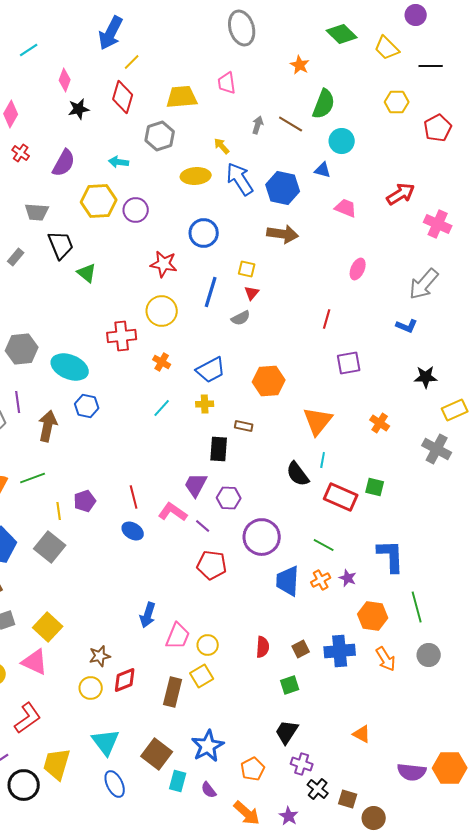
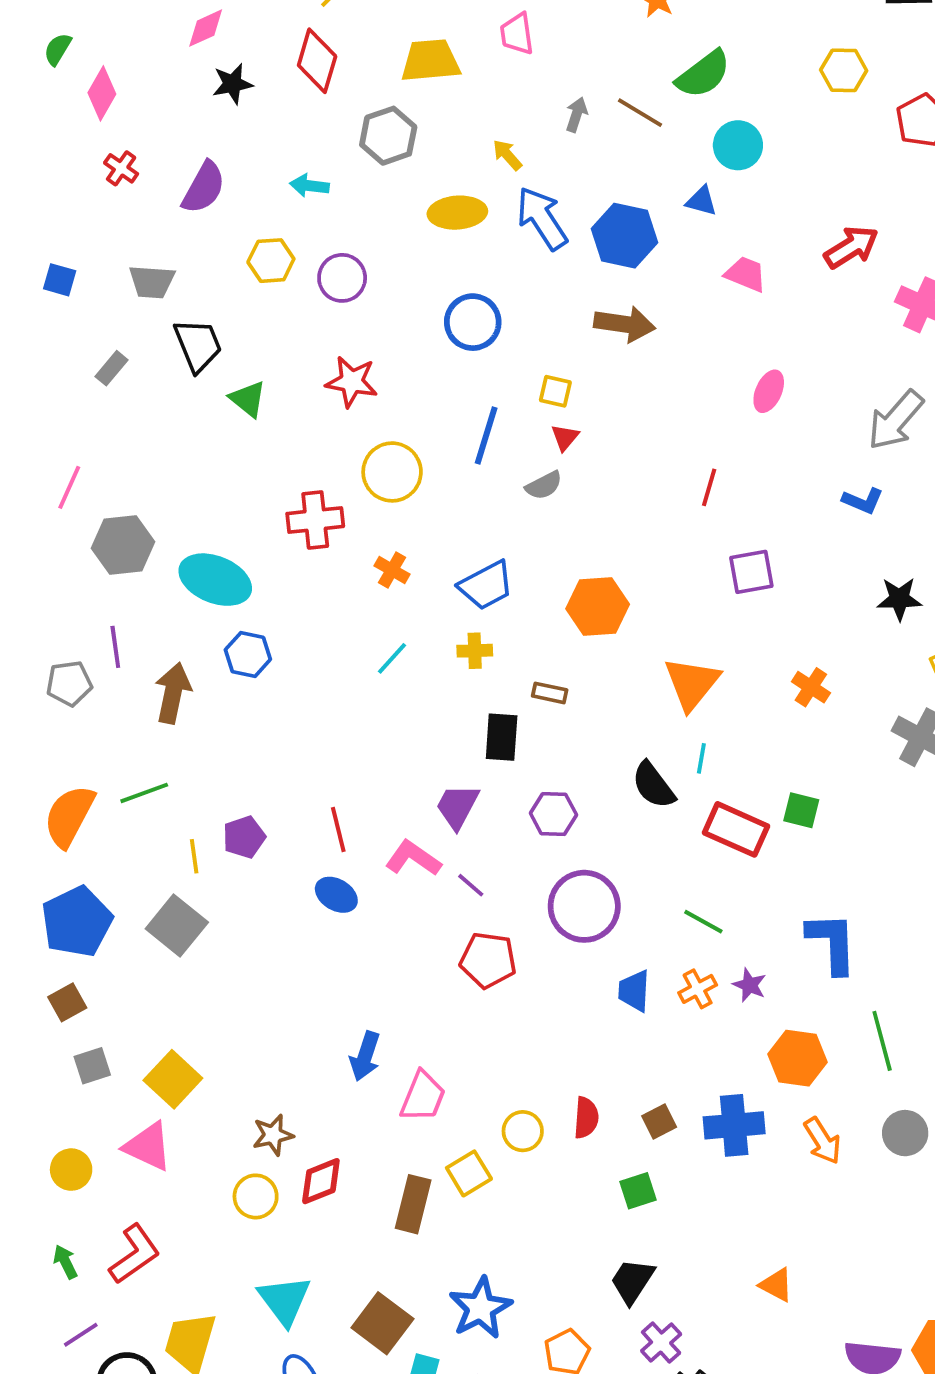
pink diamond: (65, 80) -> (206, 28), turned 45
green semicircle: (324, 104) -> (703, 74), turned 32
yellow hexagon: (99, 201) -> (271, 261), size x0.7
red star: (164, 264) -> (352, 382), moved
purple hexagon: (229, 498) -> (553, 814), moved
blue trapezoid: (288, 581) -> (634, 991), size x0.7
yellow circle: (208, 645) -> (523, 1131), moved
purple cross: (302, 764) -> (661, 1343), turned 30

